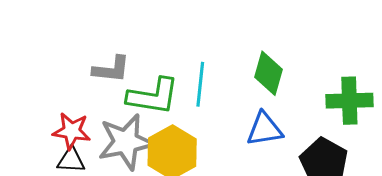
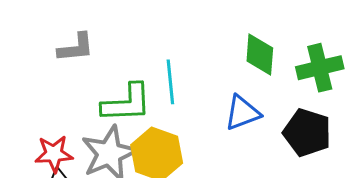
gray L-shape: (111, 69) -> (76, 48), moved
green diamond: (269, 73) -> (260, 54), moved

